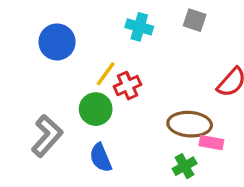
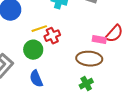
yellow line: (106, 74) -> (39, 29), turned 35
pink rectangle: (211, 143) -> (99, 40), moved

